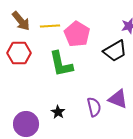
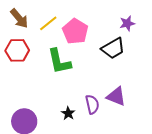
yellow line: (50, 26) -> (48, 23), turned -36
black star: (58, 112) -> (68, 113), moved

